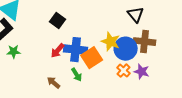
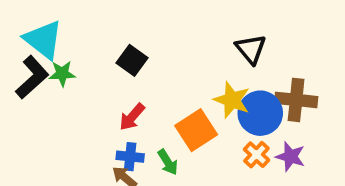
black triangle: (136, 15) -> (251, 49), moved
blue cross: (76, 50) -> (130, 157), moved, size x0.6
green star: (14, 52) -> (62, 74), moved

